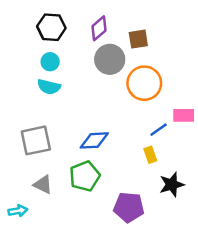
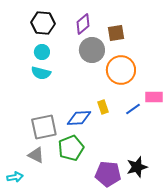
gray square: (36, 140) -> (44, 127), moved
yellow rectangle: (150, 155) -> (103, 107), moved
black star: (172, 185) -> (137, 167), moved

